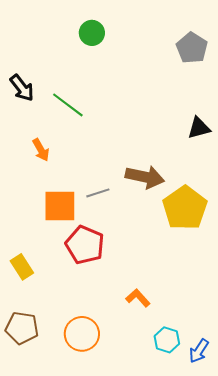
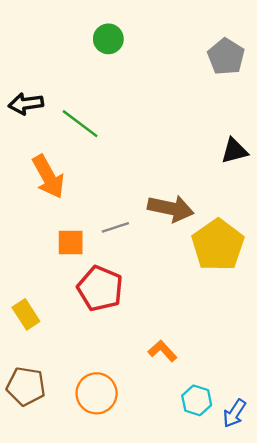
black arrow: (22, 88) -> (26, 104), turned 120
orange arrow: (41, 150) -> (48, 177), size x1.6
orange square: (60, 206) -> (71, 243), size x0.7

